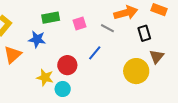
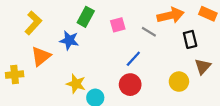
green rectangle: (51, 18) -> (86, 17), turned -54
red circle: (67, 65) -> (130, 85), moved
yellow circle: (136, 71) -> (179, 82), size x0.7

